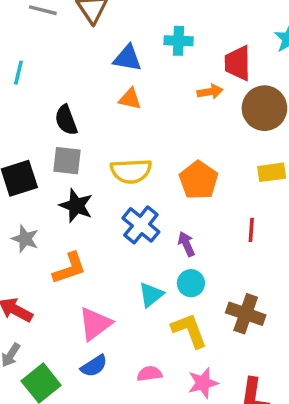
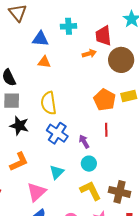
yellow semicircle: (131, 171) -> (49, 103), turned 90
orange pentagon: (199, 180) -> (105, 100), moved
red line: (251, 230) -> (106, 130), moved
cyan triangle: (151, 295) -> (57, 172), moved
brown cross: (246, 314) -> (120, 192), moved

